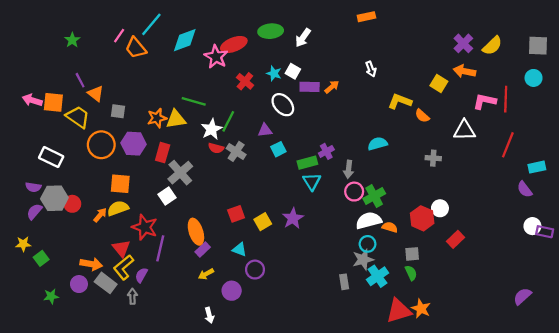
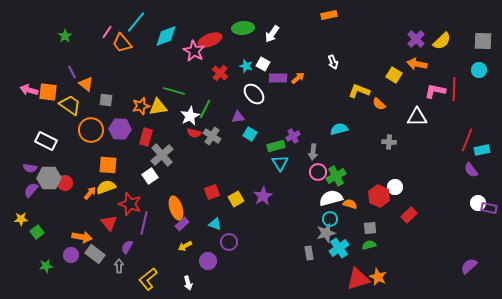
red line: (508, 145) -> (467, 140), moved
cyan square: (278, 149) -> (250, 134), turned -32
yellow L-shape: (124, 267) -> (148, 279), moved
green semicircle: (411, 273) -> (369, 245), turned -80

